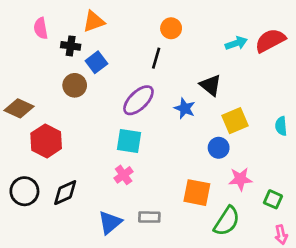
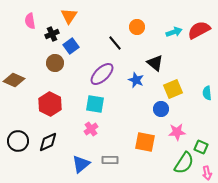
orange triangle: (94, 21) -> (69, 16), turned -36
orange circle: (171, 28) -> (137, 27), moved
black cross: (71, 46) -> (52, 34), turned -32
black line: (156, 58) -> (115, 43), turned -56
red hexagon: (46, 141) -> (50, 104), moved
green semicircle: (227, 221) -> (184, 163), moved

